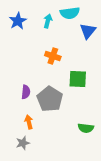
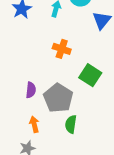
green square: (78, 79) -> (90, 75), turned 30
green semicircle: (86, 128) -> (71, 124), moved, turned 91

